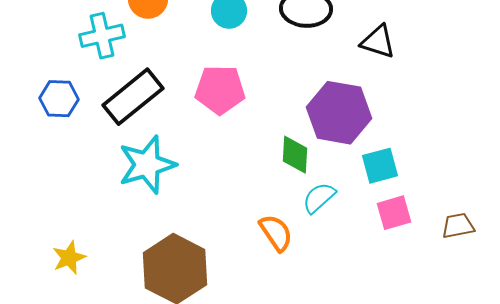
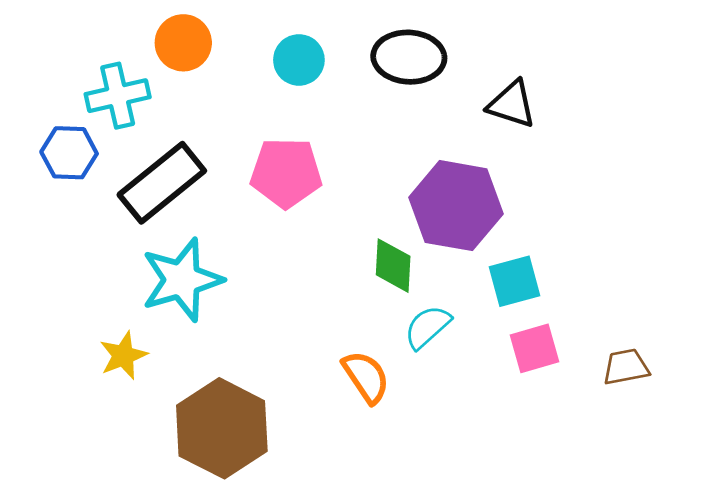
blue hexagon: (59, 99) -> (69, 153), moved
yellow star: (69, 258) -> (123, 355), moved

